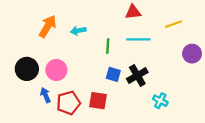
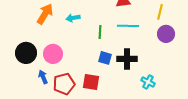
yellow line: (173, 24) -> (160, 12), turned -56
purple circle: (192, 54) -> (166, 34), moved
black cross: (137, 75) -> (127, 59), turned 30

